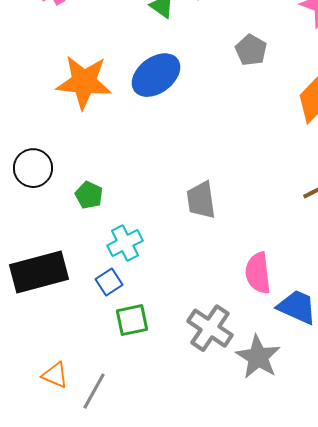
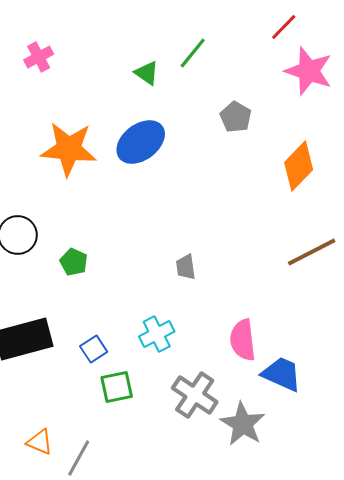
gray trapezoid: (201, 200) -> (186, 267), size x0.7
cyan cross: (125, 243) -> (157, 334), moved

